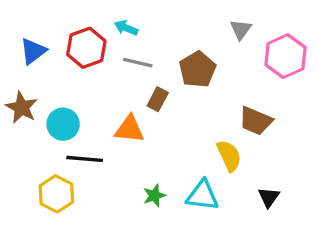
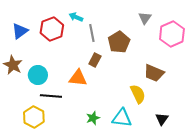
gray line: (138, 63) -> (92, 33), moved, turned 66

